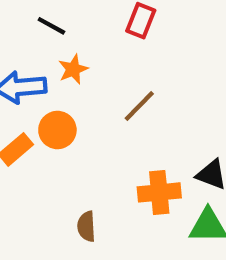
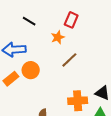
orange star: (73, 69) -> (58, 37), moved

